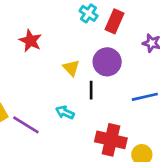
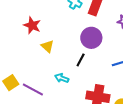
yellow triangle: (71, 68) -> (47, 46), moved
black line: (91, 90) -> (81, 60), turned 32

